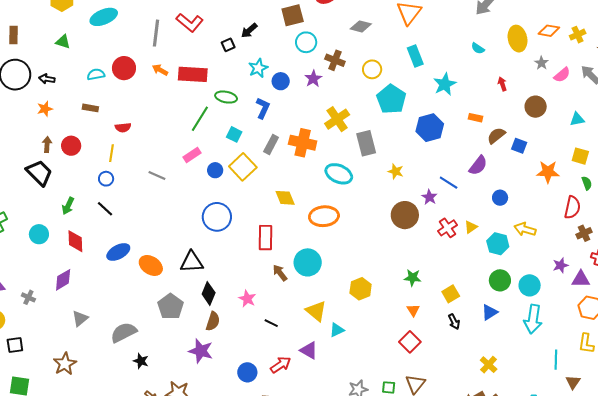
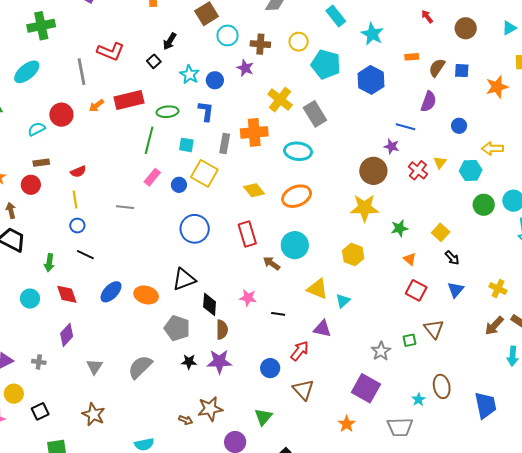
orange arrow: (160, 70) -> (96, 106), turned -49
red circle: (71, 146) -> (31, 185), moved
yellow star: (396, 171) -> (365, 208), moved, size x1.8
blue triangle: (490, 312) -> (456, 290), moved
black star: (141, 361) -> (189, 362), moved

